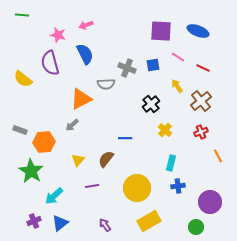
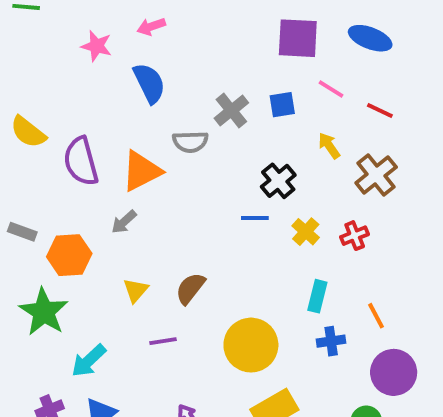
purple semicircle: (50, 63) -> (81, 161), moved
gray cross: (127, 68) -> (231, 111), turned 30
red cross: (201, 132) -> (355, 236), moved
blue line: (125, 138) -> (255, 218), moved
orange line: (218, 156) -> (376, 316), moved

